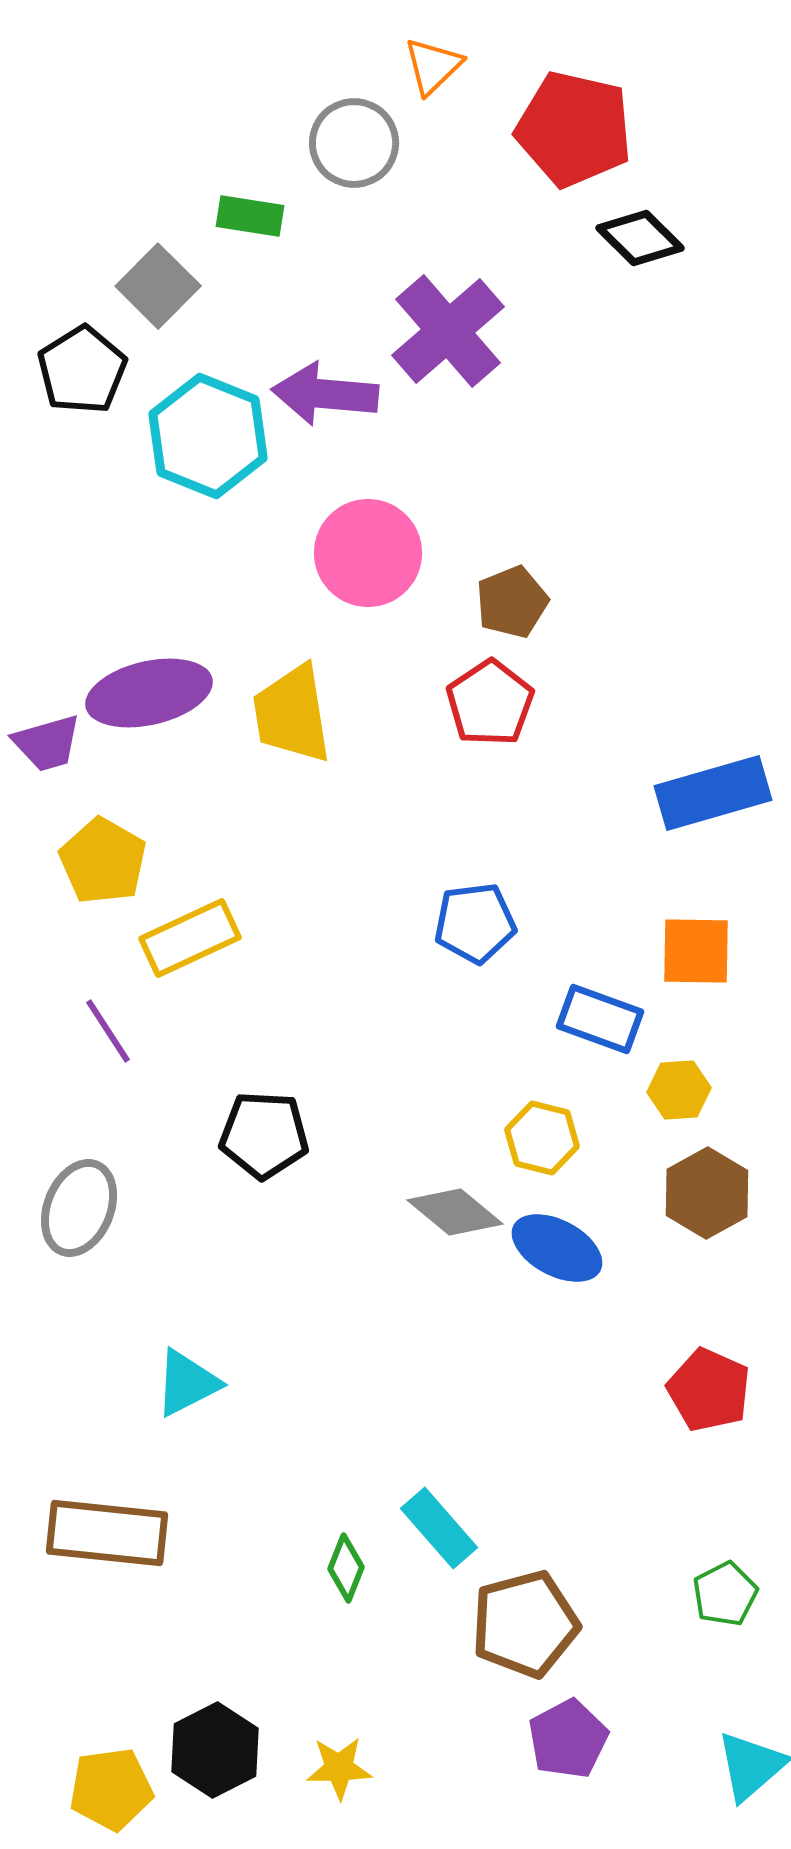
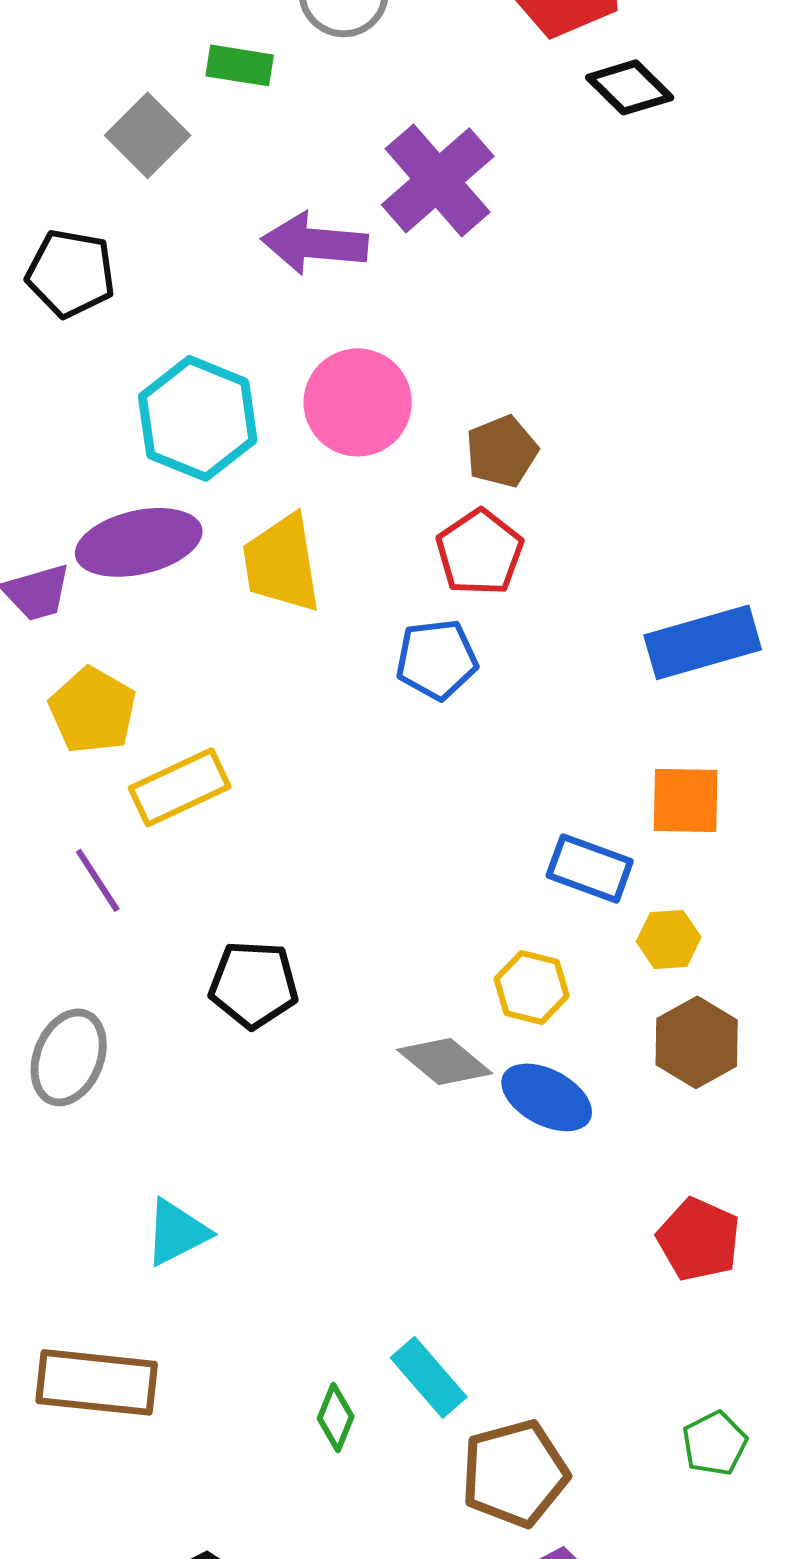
black pentagon: (82, 370) -> (71, 273), moved, turned -30
cyan hexagon: (208, 436) -> (198, 418), moved
blue pentagon: (475, 923) -> (437, 659), moved

